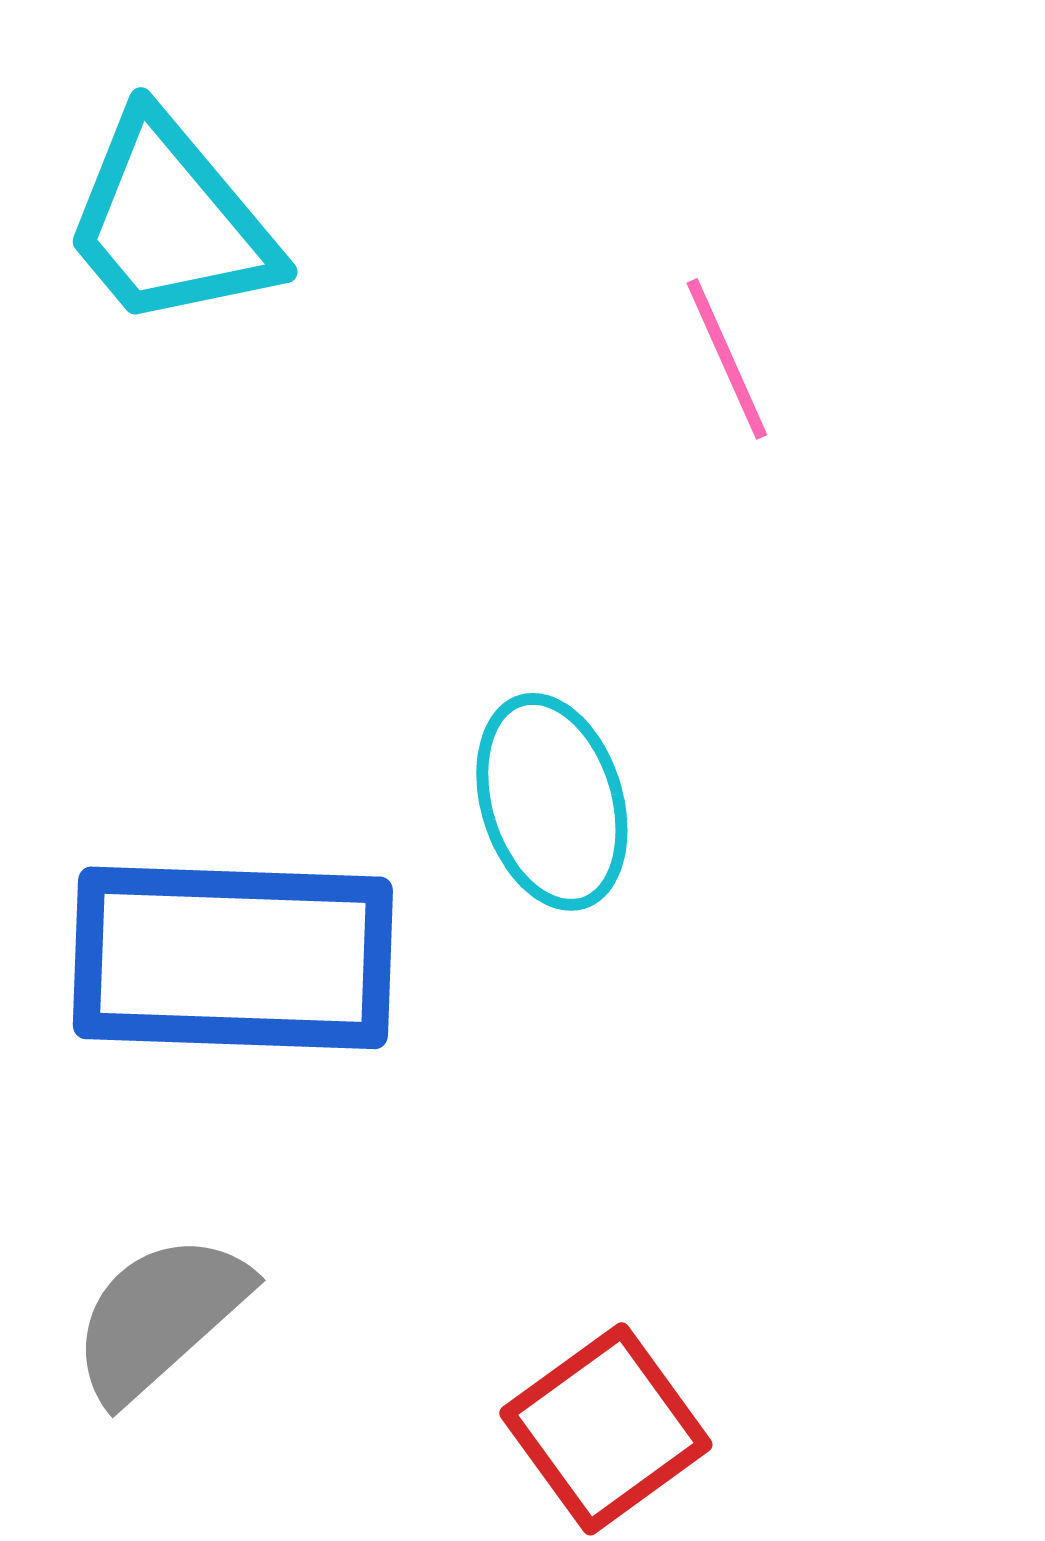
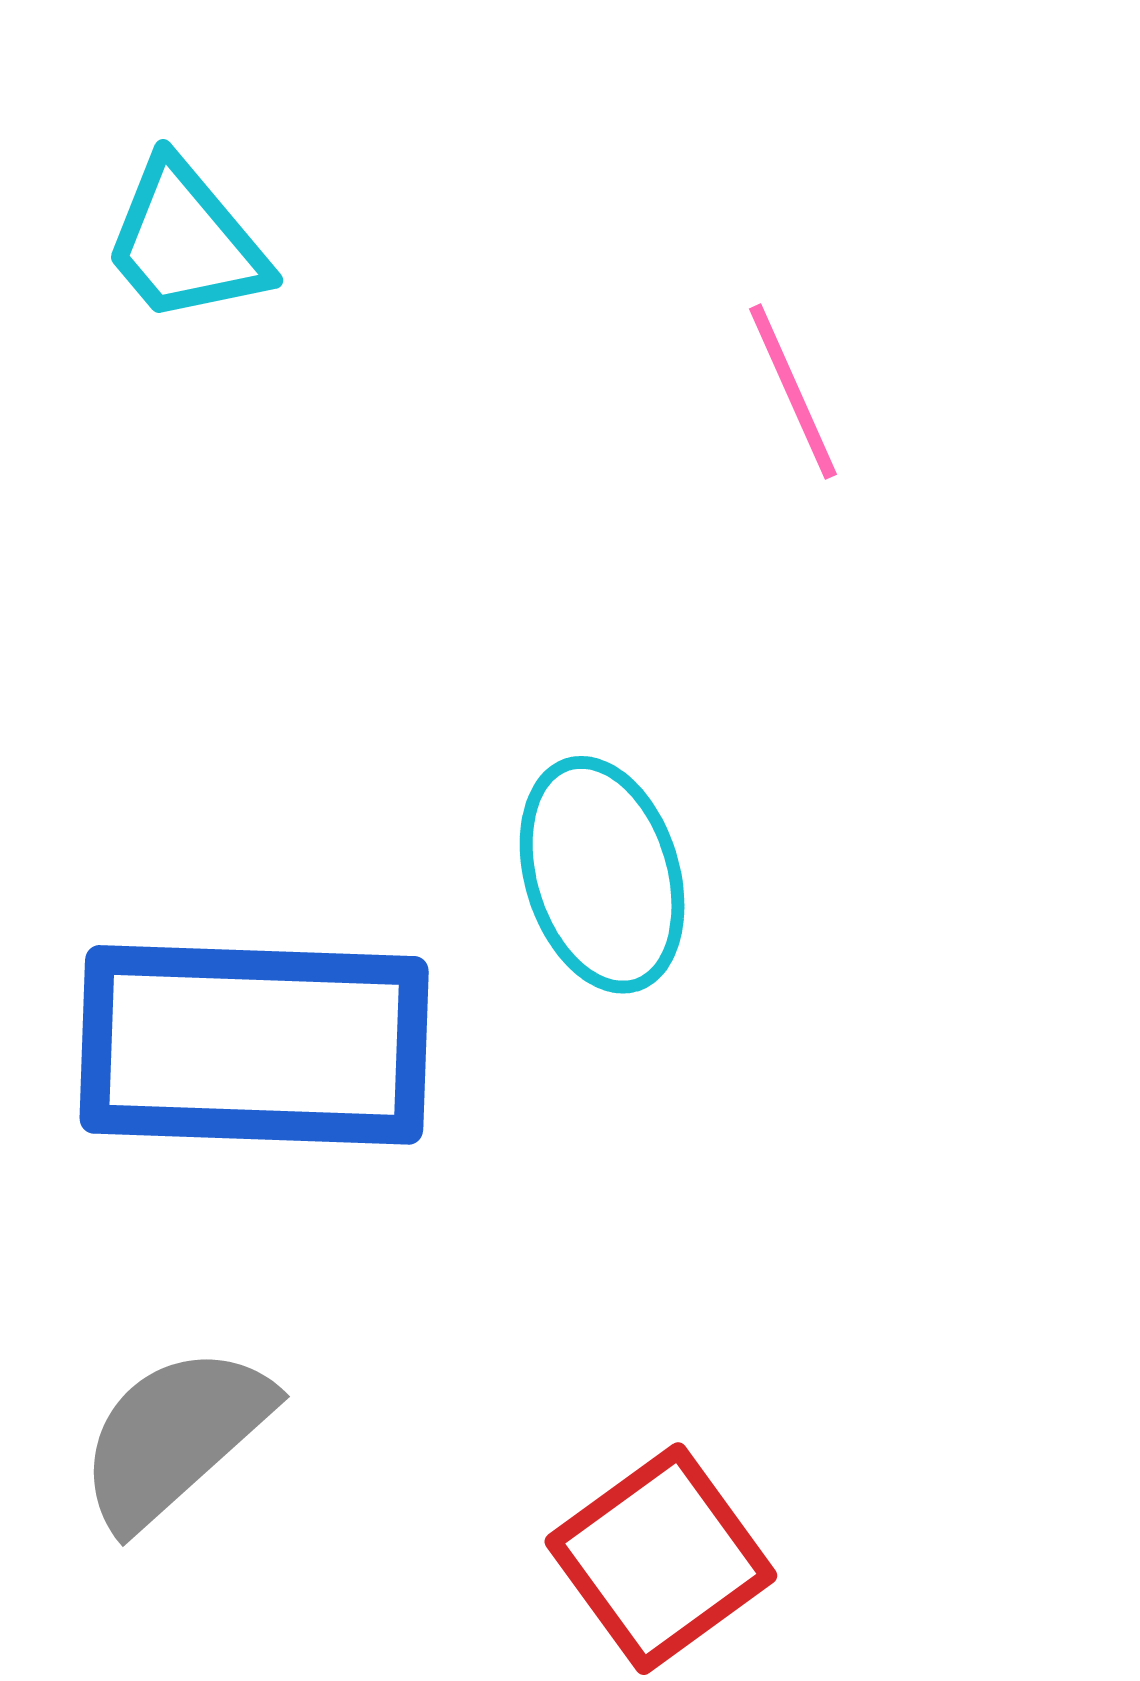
cyan trapezoid: (170, 222) -> (185, 242), size x0.7

